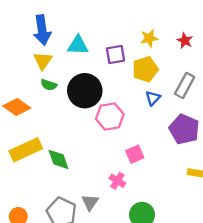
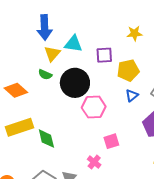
yellow star: (149, 38) -> (134, 33), moved
yellow triangle: (43, 61) -> (52, 54), moved

